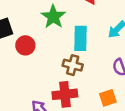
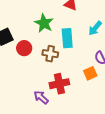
brown cross: (73, 65) -> (50, 54), moved
orange square: (108, 98) -> (90, 73), moved

